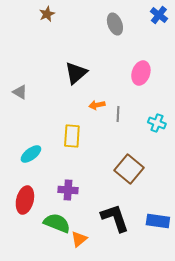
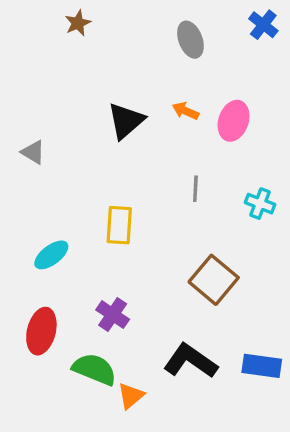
orange arrow: (97, 105) -> (185, 111), moved, turned 35
purple cross: (68, 190) -> (113, 315), turned 30
black L-shape: (115, 218) -> (190, 361), turned -36

